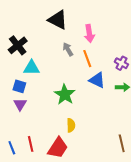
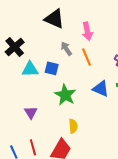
blue triangle: (97, 80) -> (101, 89), moved
blue square: (19, 86) -> (52, 68), moved
purple triangle: (20, 104) -> (31, 112), moved

